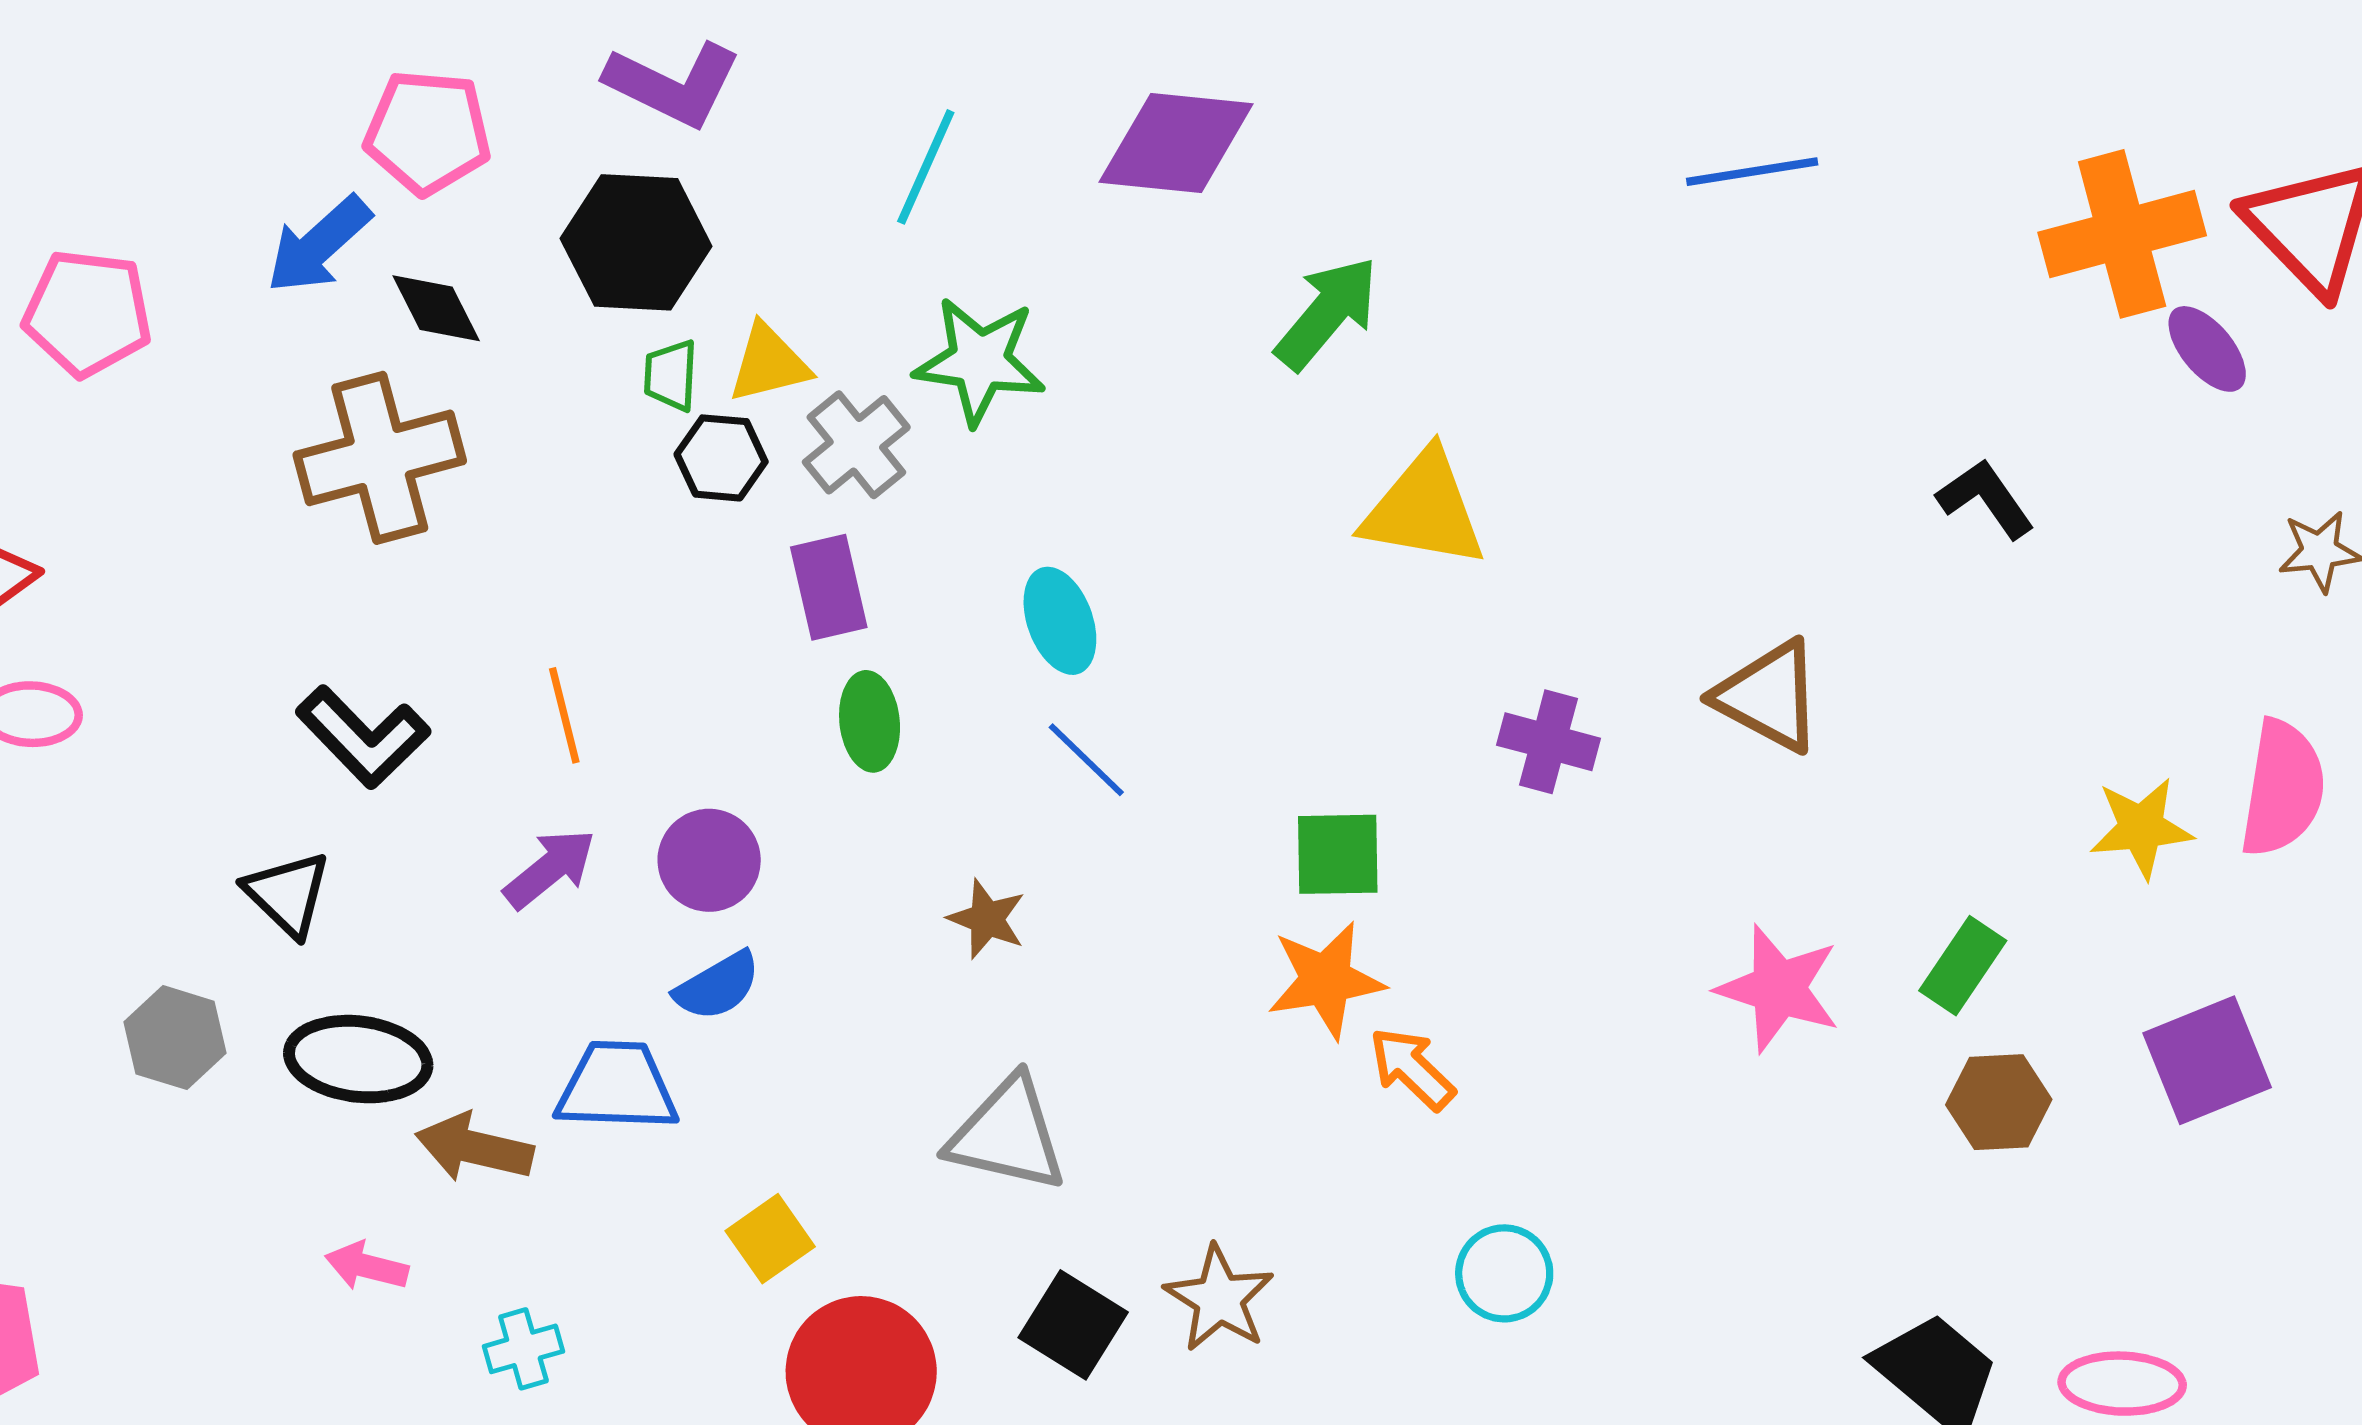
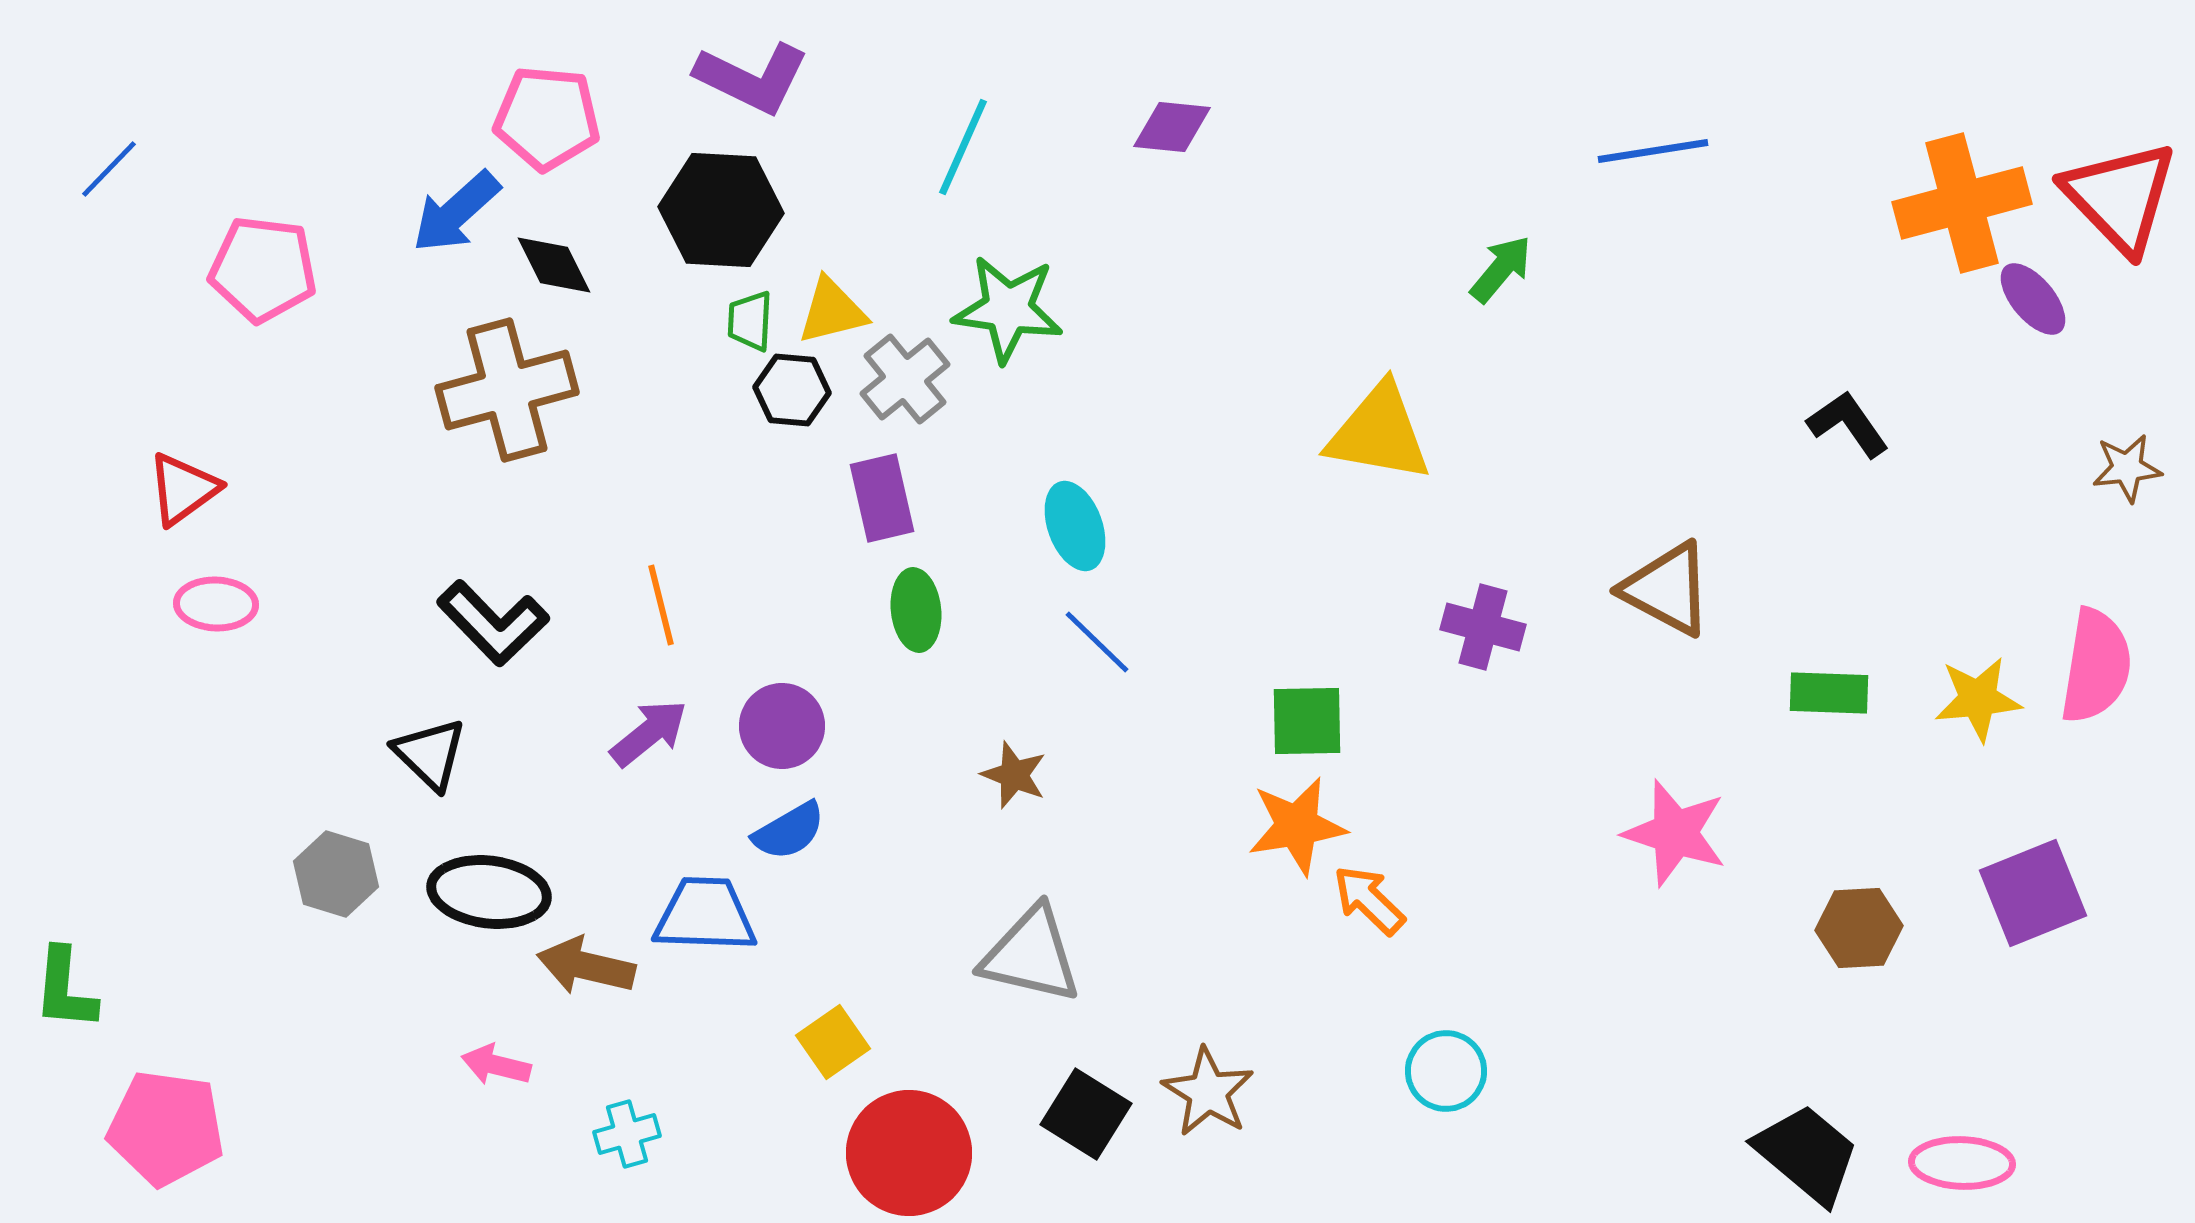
purple diamond: (1176, 143) -> (1172, 127), size x0.6
green arrow: (1327, 313) -> (1501, 269), moved, size x0.7
green rectangle: (1963, 966) -> (1829, 693), moved, turned 58

